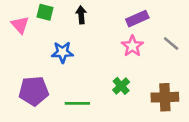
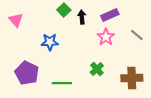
green square: (45, 12) -> (64, 10), moved, turned 32
black arrow: (81, 15) -> (82, 17), moved
purple pentagon: (34, 91) -> (27, 73), turned 30

